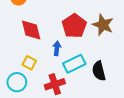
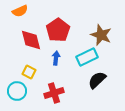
red pentagon: (74, 26) -> (58, 30), moved
cyan rectangle: (74, 64) -> (87, 57), moved
black semicircle: (99, 71) -> (97, 80), turned 60

